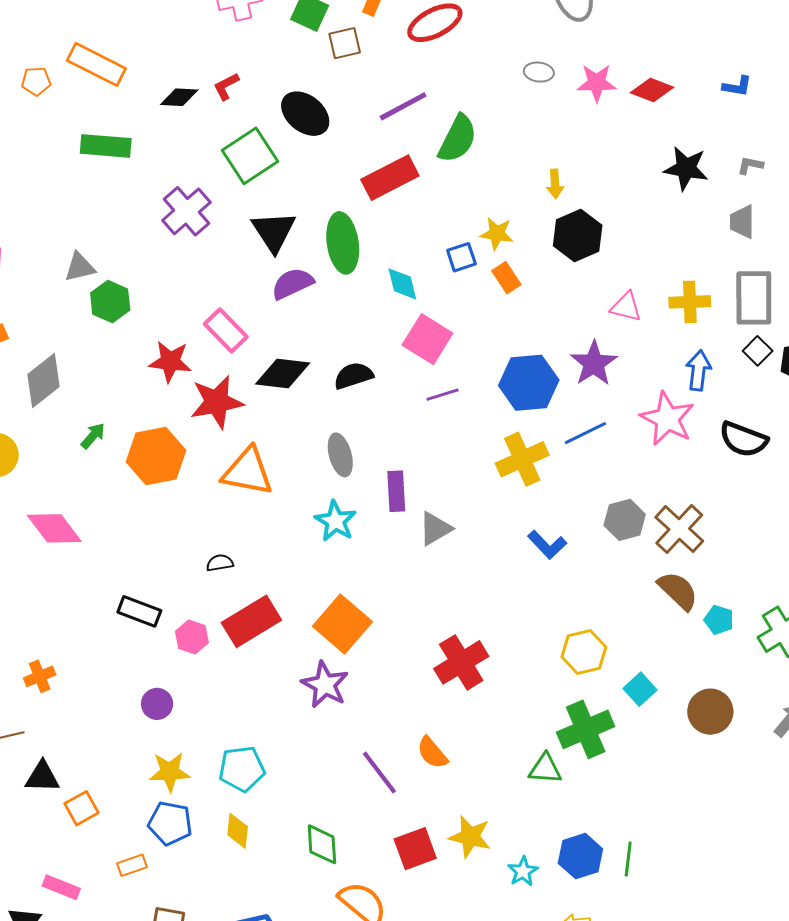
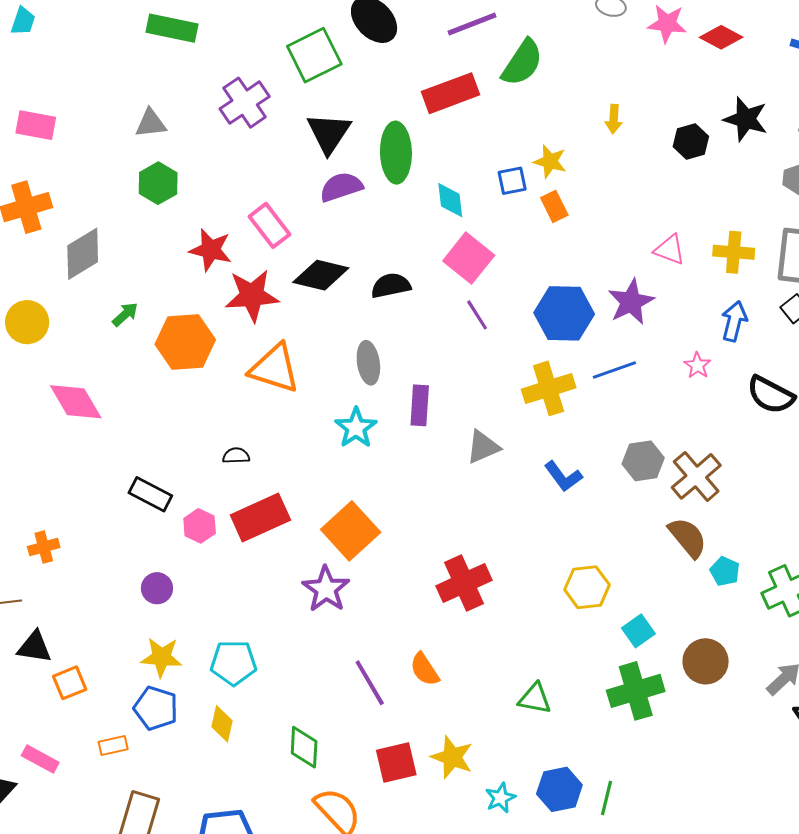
black hexagon: (578, 235) -> (691, 141), moved, size x0.7
gray triangle: (80, 267) -> (151, 123), moved
purple line: (443, 395) -> (477, 315), turned 68
pink star: (667, 419) -> (697, 365), size x0.5
gray triangle: (435, 529) -> (483, 447), moved
green cross: (586, 729) -> (636, 691), moved

